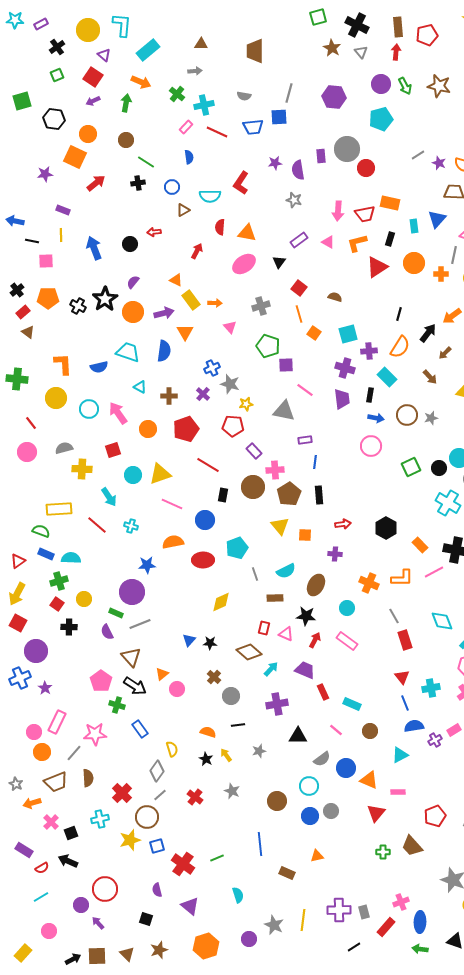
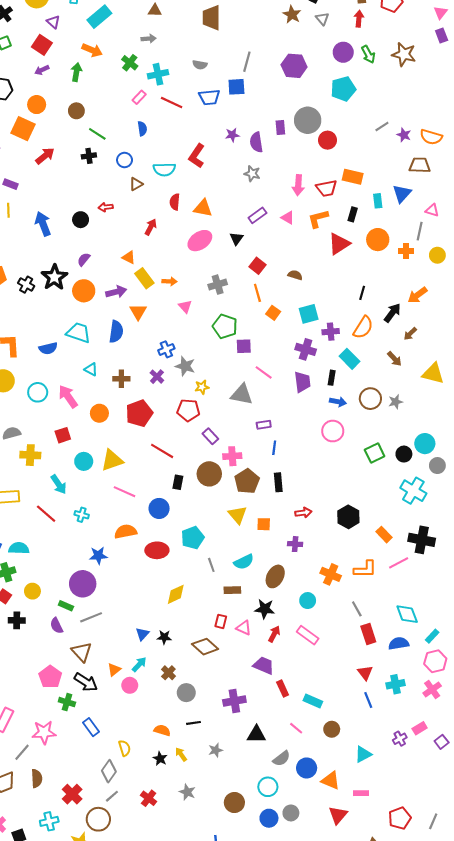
cyan arrow: (271, 669) -> (139, 664), moved
blue semicircle: (414, 726) -> (399, 643), moved

